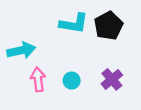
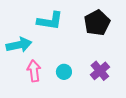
cyan L-shape: (74, 23) -> (50, 21), moved

